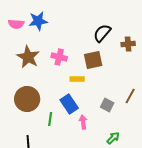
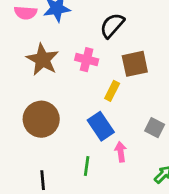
black semicircle: (102, 33) -> (112, 25), moved
yellow rectangle: (77, 79) -> (112, 91), turned -64
green line: (50, 119) -> (87, 166), moved

